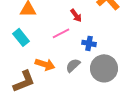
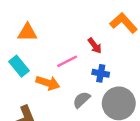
red arrow: (76, 15) -> (95, 46), moved
orange arrow: (45, 64) -> (48, 83), moved

